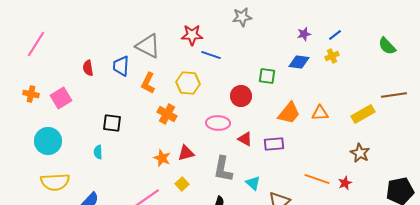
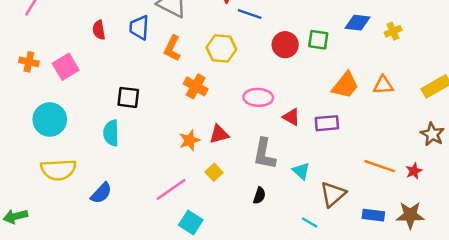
yellow cross: (332, 56) -> (393, 31), moved
red circle: (241, 96) -> (285, 45), moved
cyan semicircle: (98, 152) -> (111, 133), size x1.5
orange star: (162, 158) -> (190, 140), turned 30

